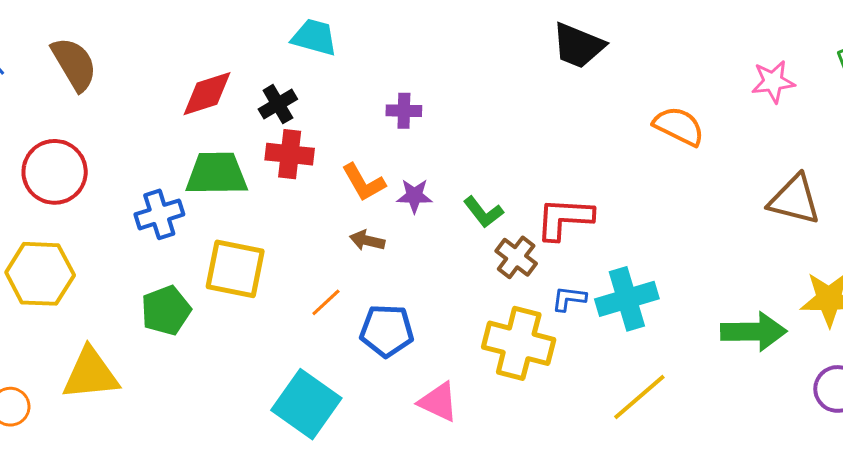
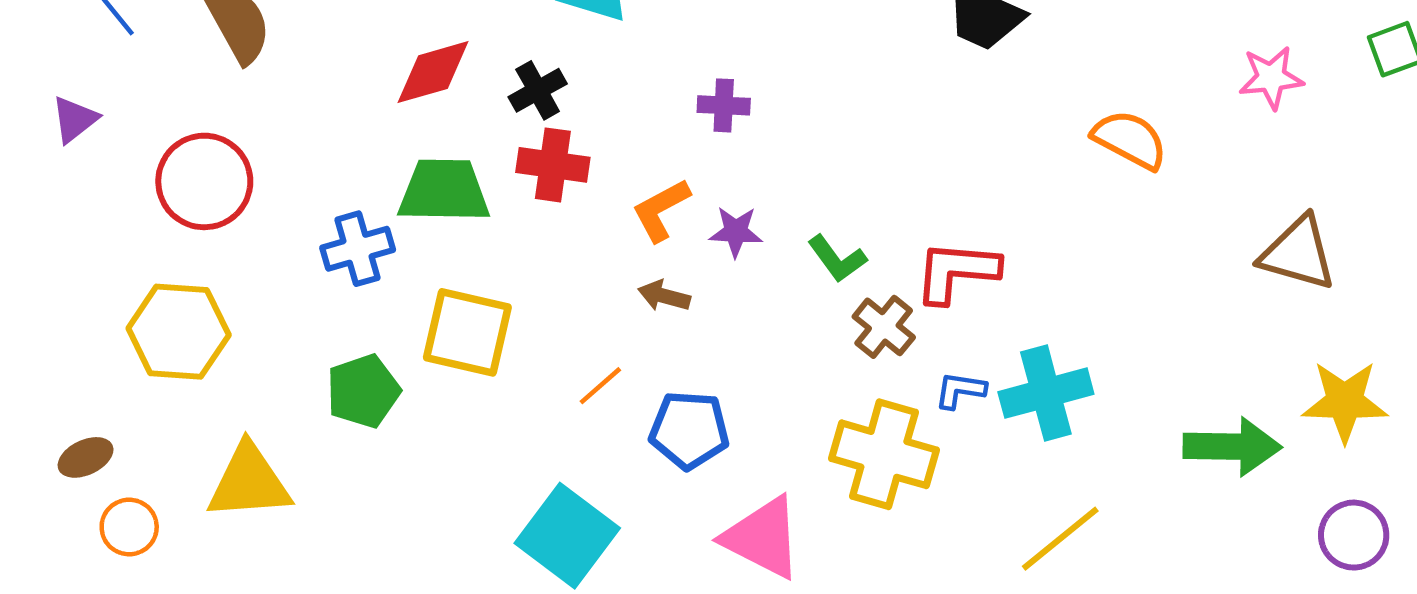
orange L-shape: (364, 182) -> (661, 210), turned 90
pink triangle: (438, 402) -> (763, 538), size x1.4

